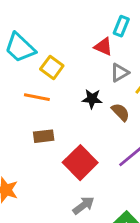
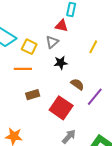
gray triangle: (120, 73) -> (52, 42), moved
brown semicircle: (120, 112) -> (77, 84), moved

